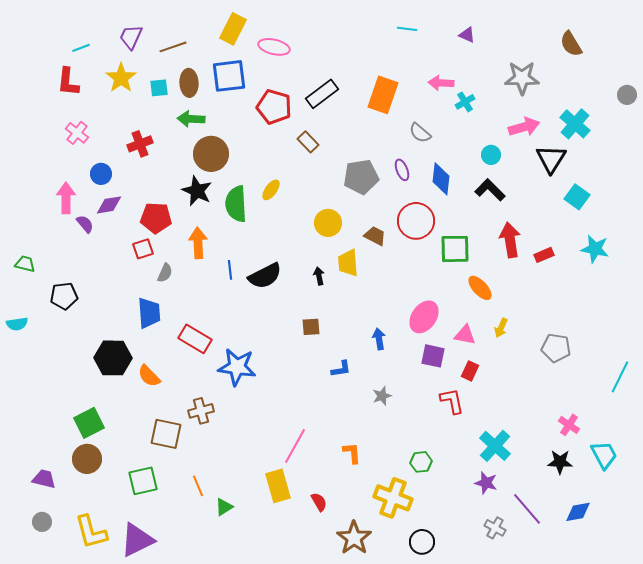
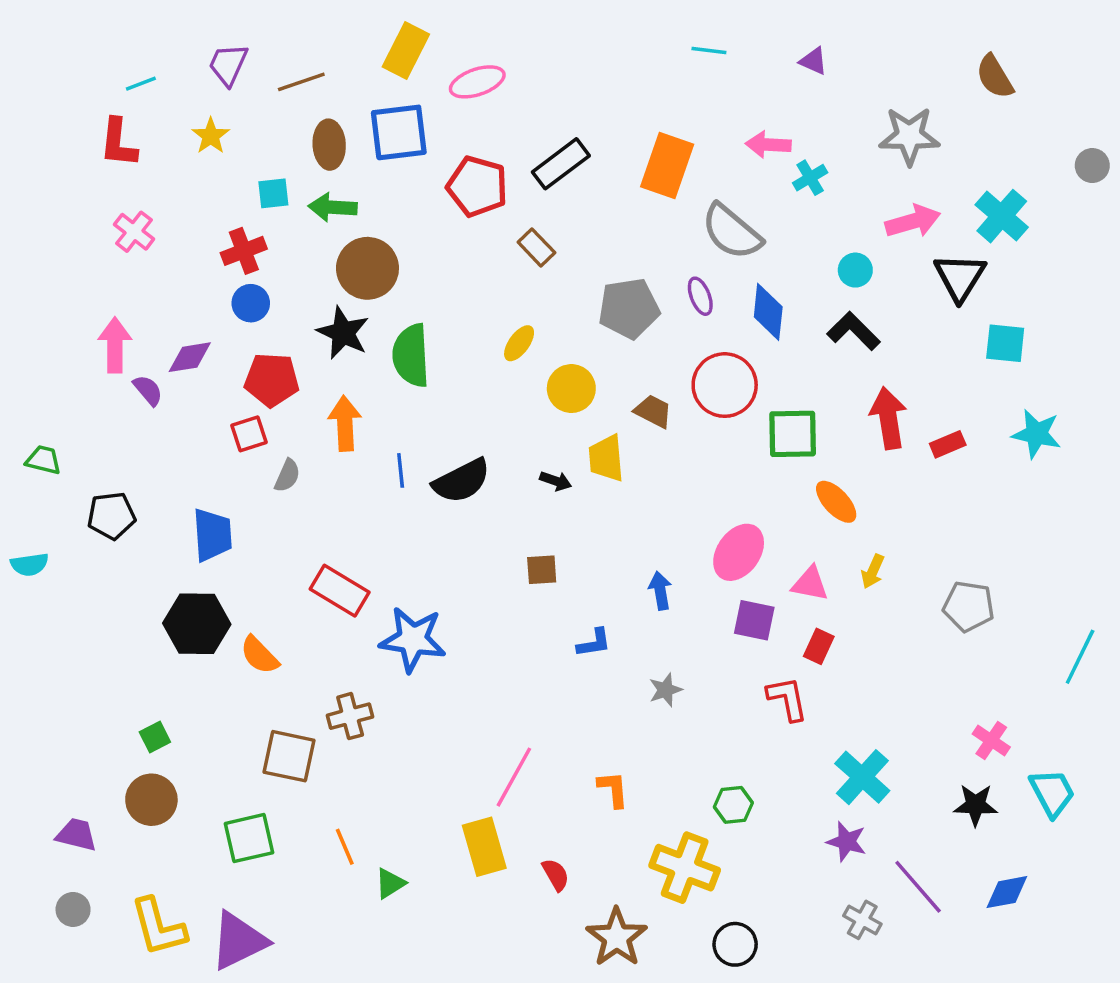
pink ellipse: (274, 47) -> (477, 82), turned -32
yellow star: (121, 78) -> (211, 136), size x0.7
cyan square: (159, 88) -> (273, 193), moved
gray semicircle: (420, 133) -> (732, 232), size x1.6
blue circle: (101, 174) -> (251, 303), moved
yellow ellipse: (271, 190) -> (519, 343), moved
cyan square: (577, 197) -> (1005, 343), turned -30
black arrow: (319, 276) -> (556, 481), turned 120
blue trapezoid: (149, 313) -> (212, 535), moved
green square: (89, 423) -> (155, 737), size x0.6

